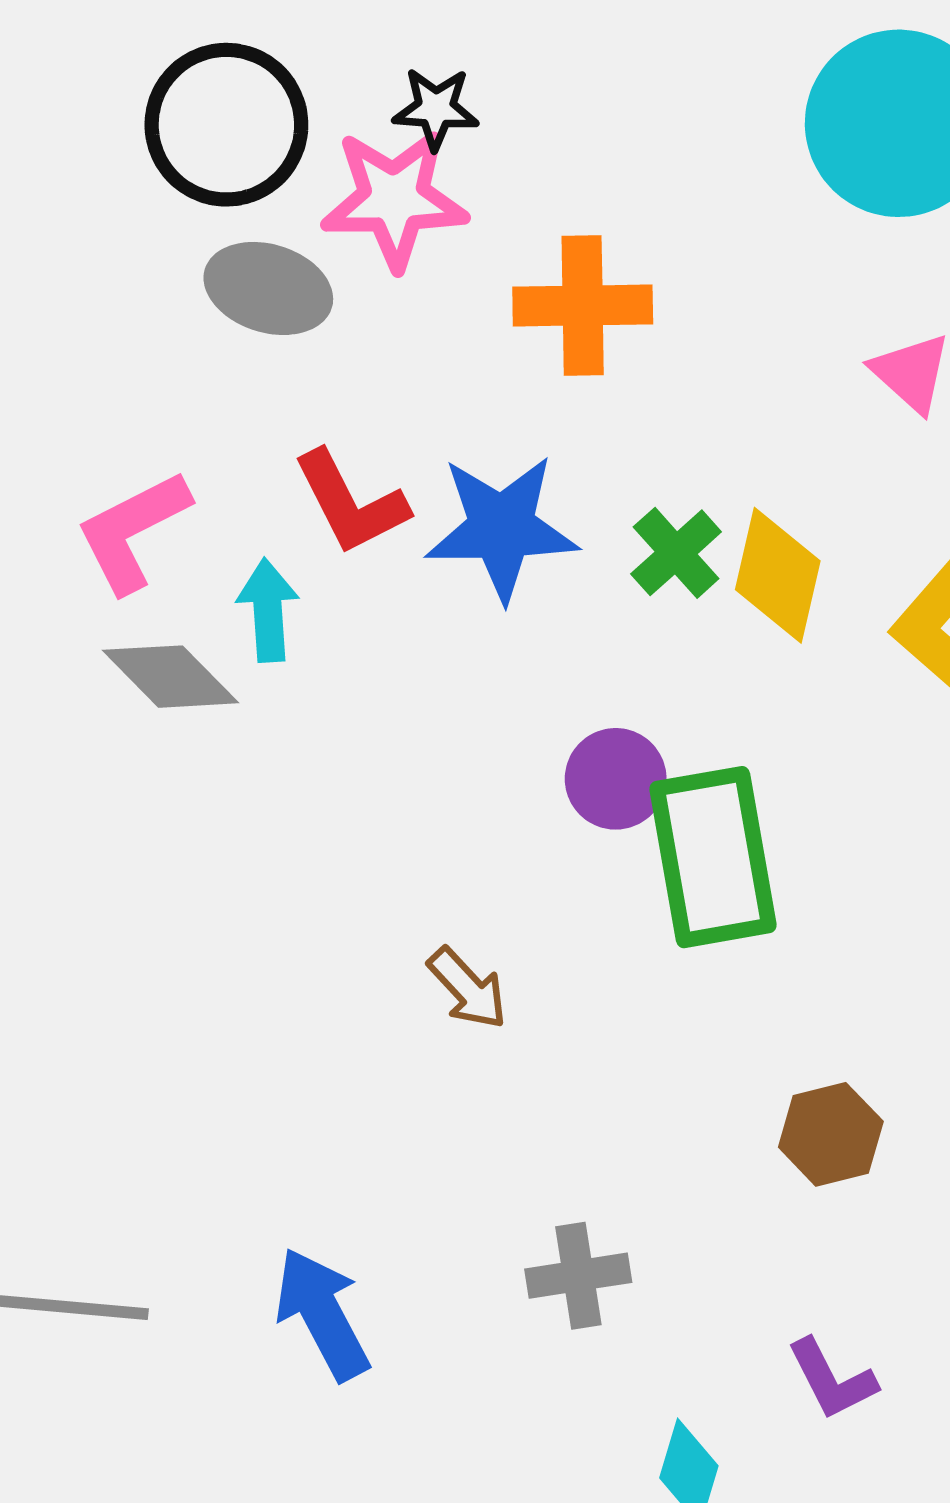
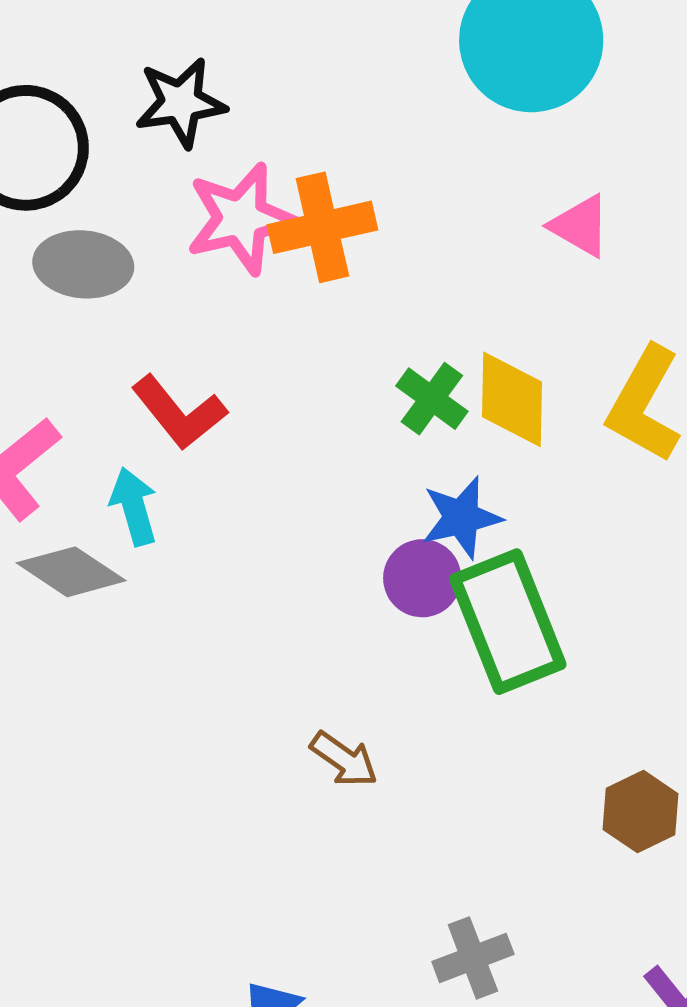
black star: (436, 109) -> (181, 103), size x1.4
pink star: (394, 199) -> (241, 219), moved
blue star: (502, 528) -> (461, 518), moved, size x0.7

